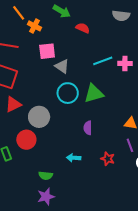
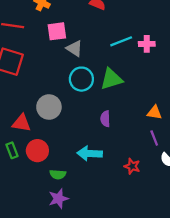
red triangle: (13, 104) -> (21, 123), moved, turned 36
red circle: (26, 140) -> (37, 151), moved
cyan arrow: (74, 158) -> (90, 153), size x1.5
red star: (108, 159) -> (132, 166), moved

